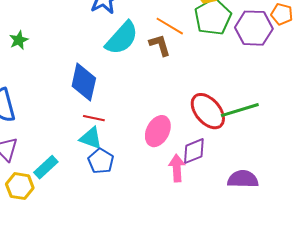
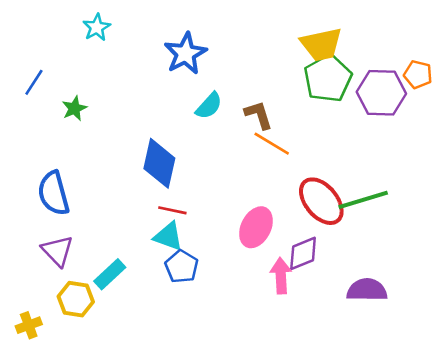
orange line: (170, 26) -> (272, 144), moved
cyan semicircle: (122, 38) -> (209, 106), size x0.6

